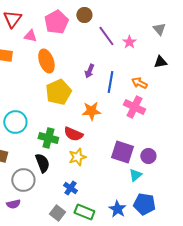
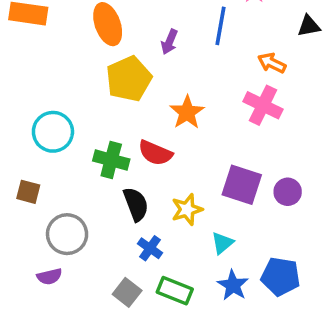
purple arrow: (89, 71) -> (169, 42), moved
blue line: (110, 82) -> (221, 26), moved
orange star: (91, 111) -> (187, 112), turned -30
yellow star: (77, 157) -> (187, 209), moved
black semicircle: (42, 163) -> (136, 204), moved
cyan triangle: (135, 175) -> (222, 243), moved

